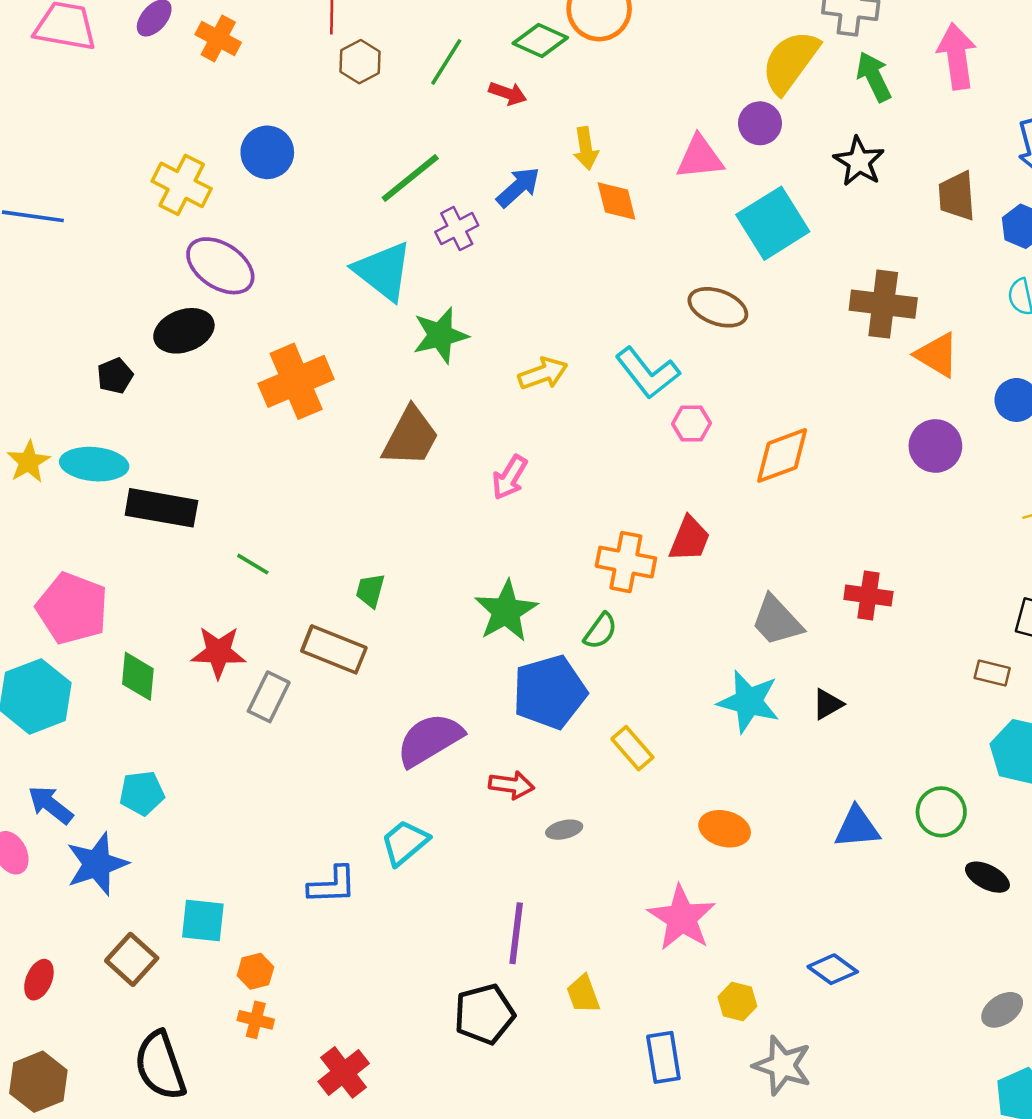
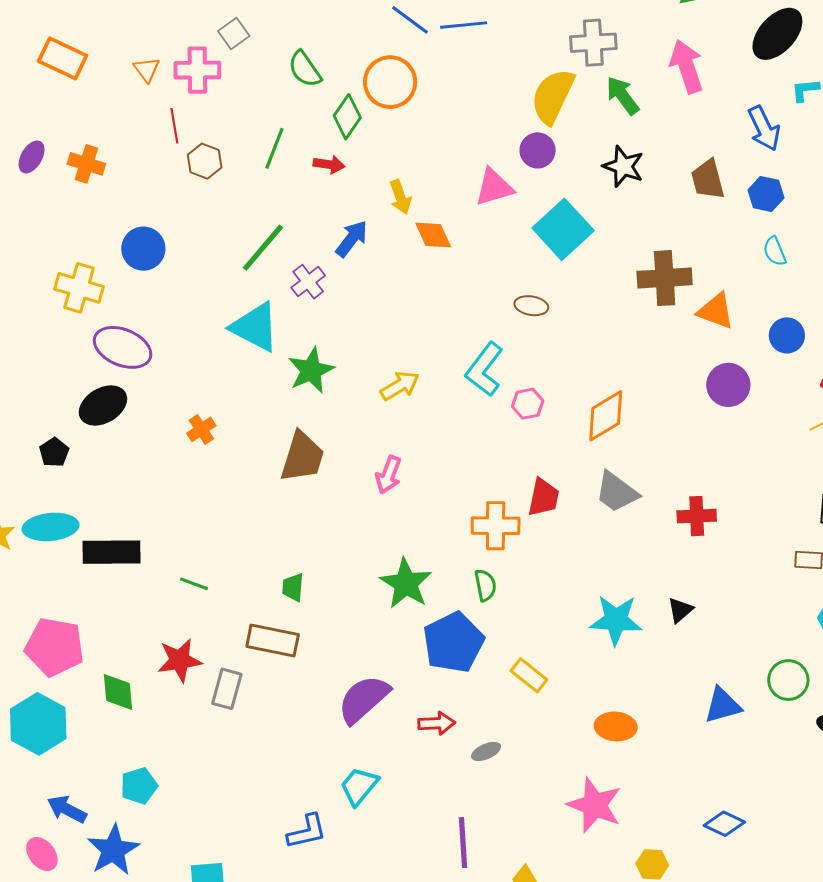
green diamond: (540, 40) -> (347, 117), turned -69
brown ellipse: (718, 307) -> (531, 306), size x0.7
cyan L-shape: (647, 373) -> (484, 369), turned 86
orange cross: (296, 381) -> (201, 429), size x0.5
gray trapezoid: (777, 621) -> (617, 492), moved
green semicircle: (600, 631) -> (485, 585), turned -36

